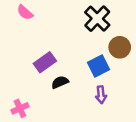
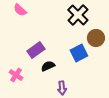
purple arrow: (101, 95) -> (62, 88), moved
pink cross: (20, 108) -> (16, 75), moved, turned -32

